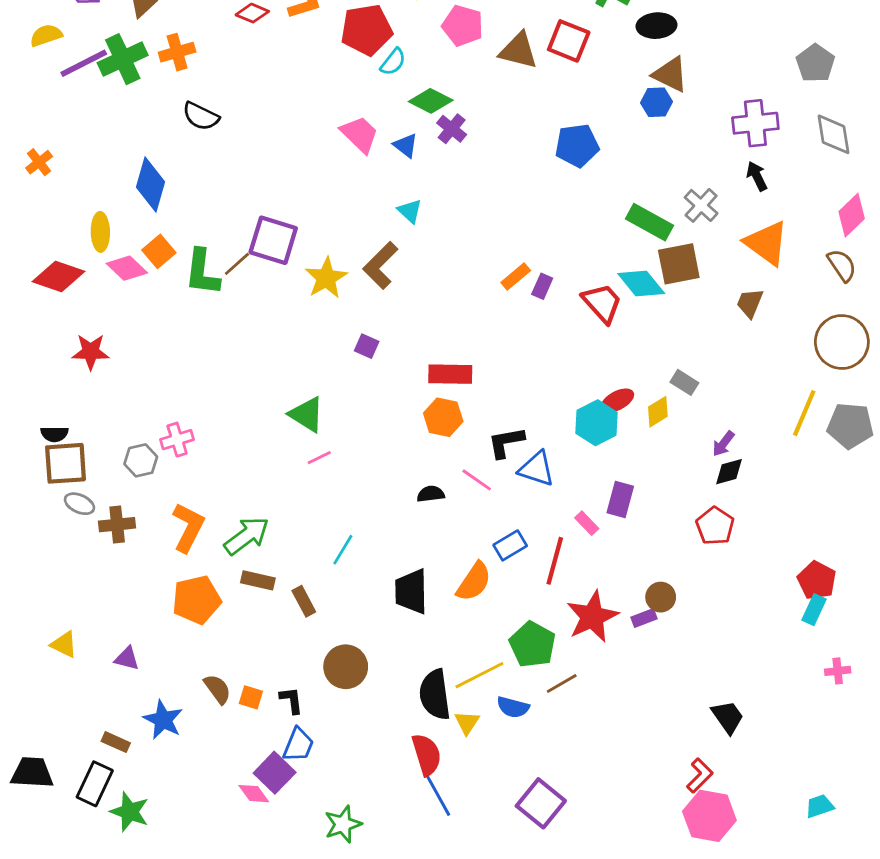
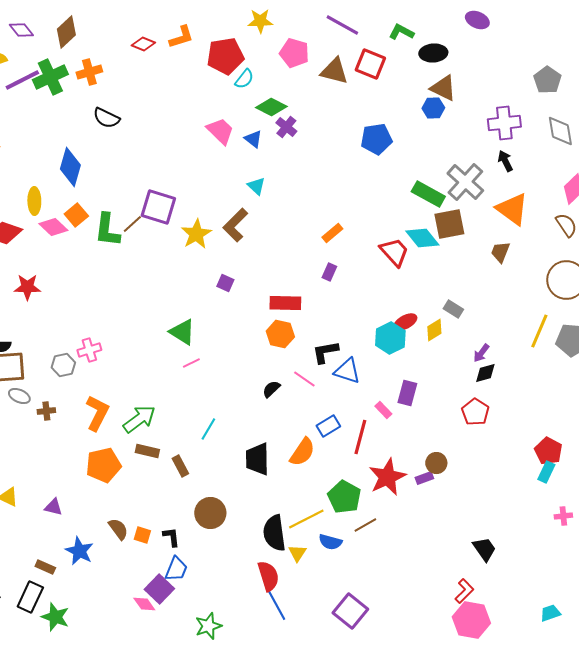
gray cross: (701, 205) -> (465, 182), size x1.5
purple rectangle: (542, 286) -> (329, 272), moved
black semicircle: (431, 494) -> (271, 389), turned -36
brown cross: (117, 525) -> (46, 411), size x0.7

